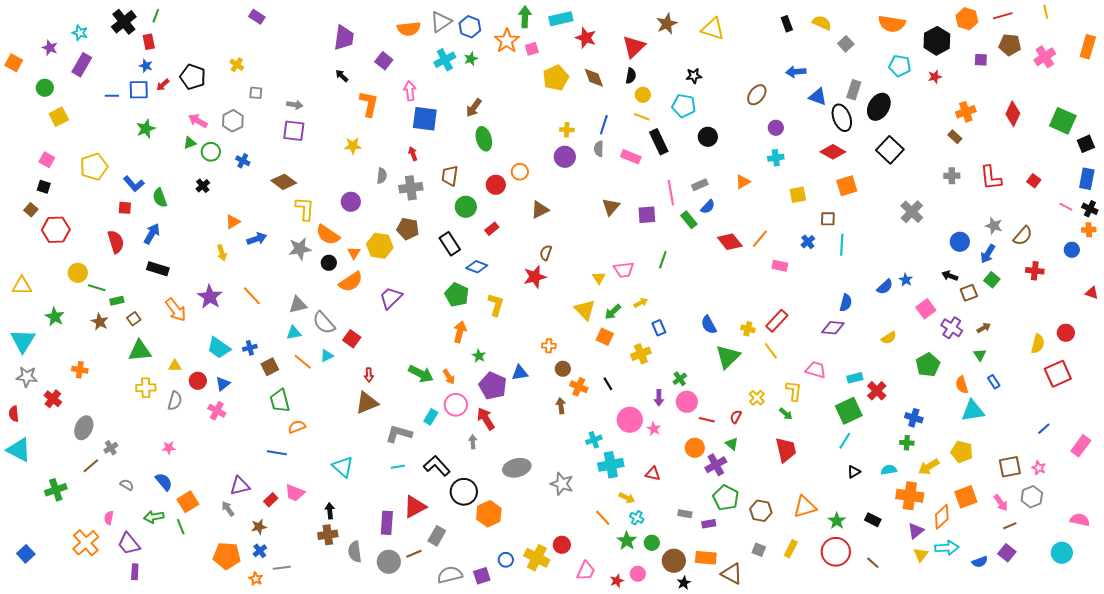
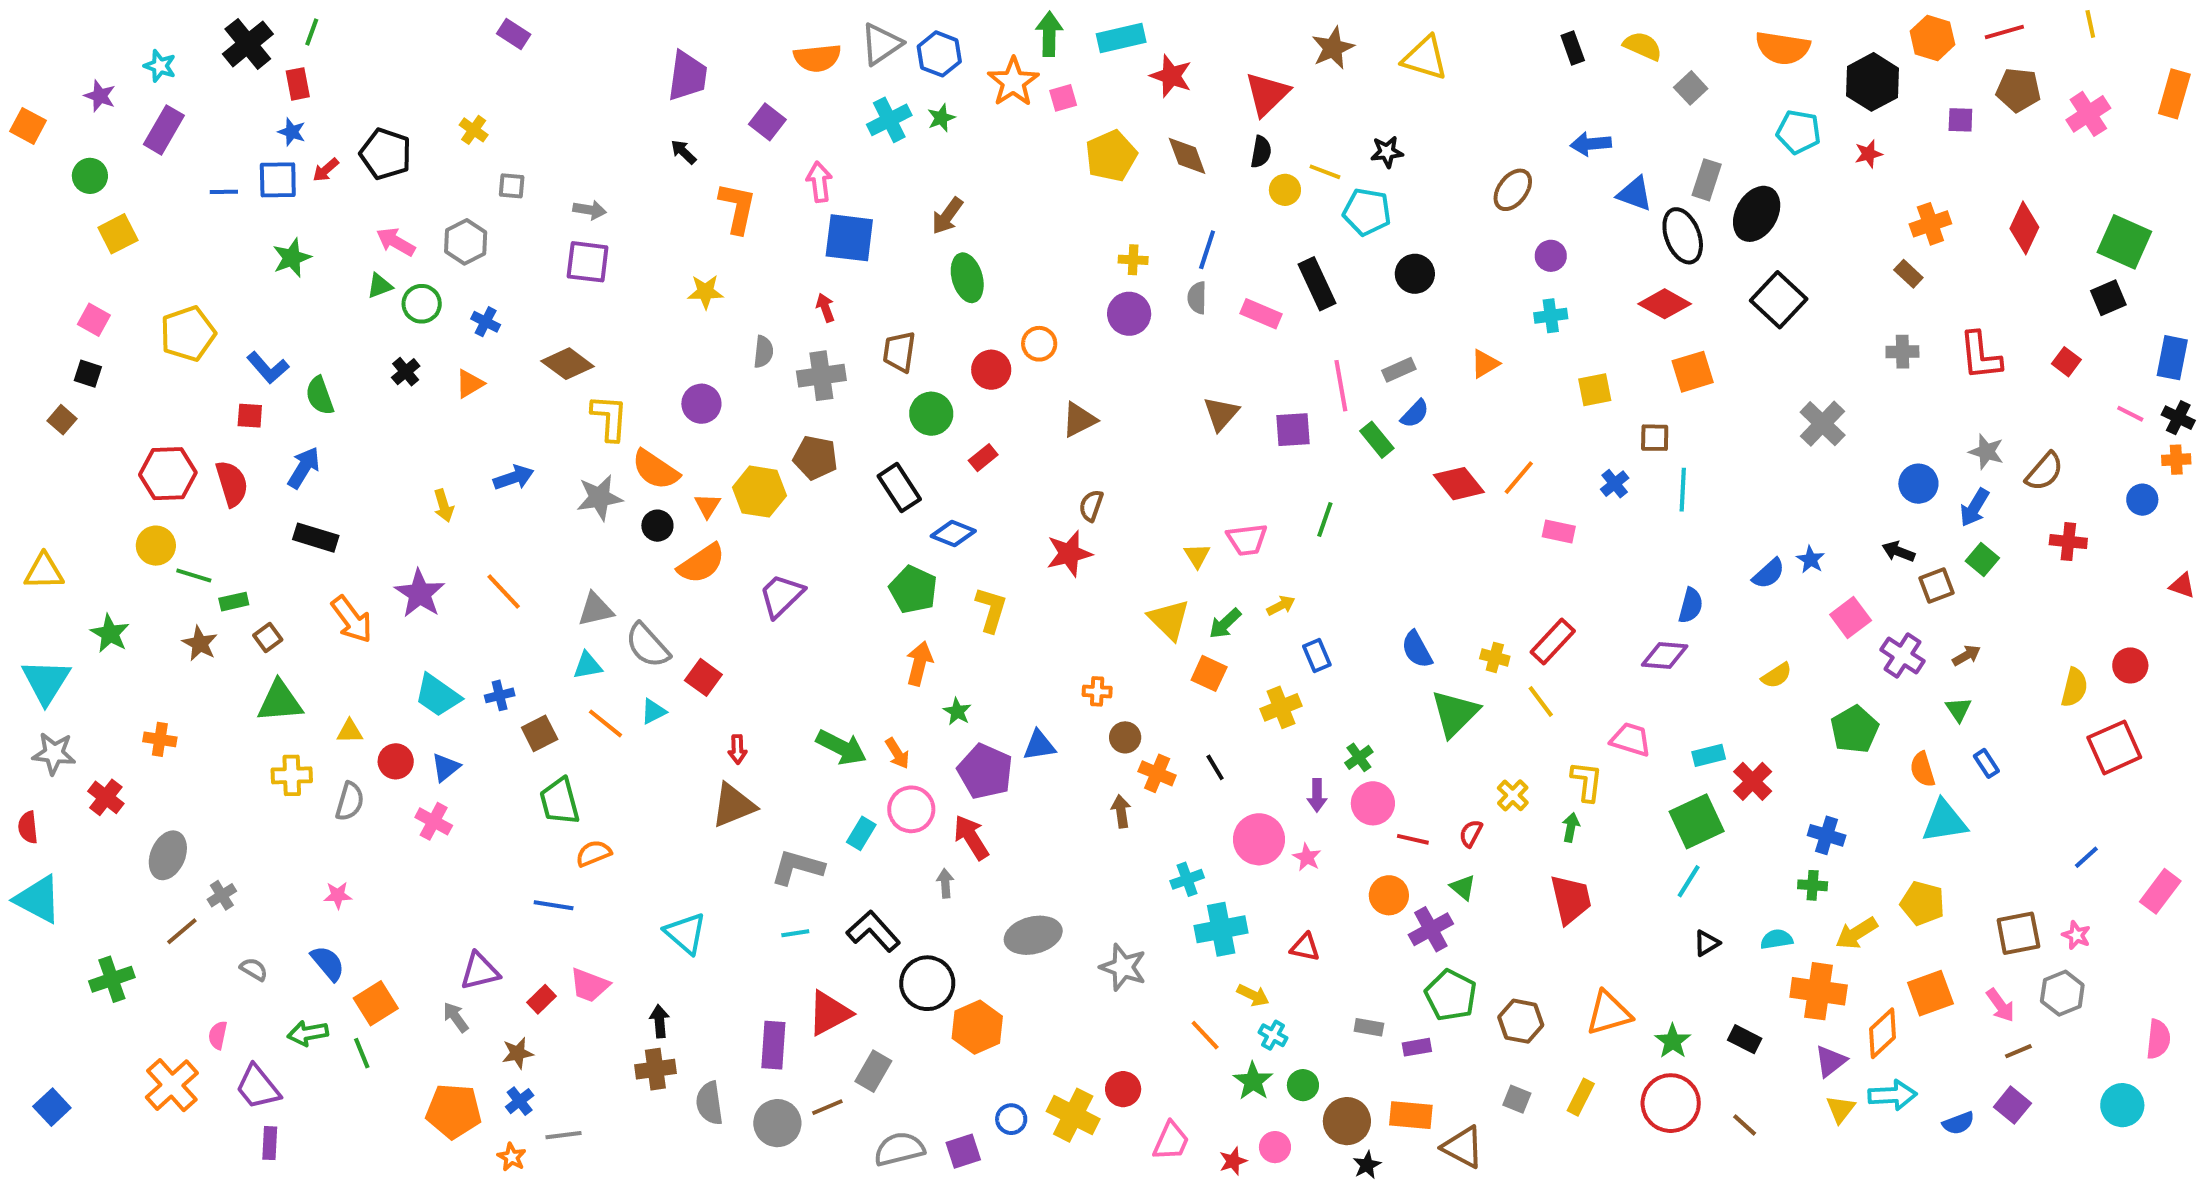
yellow line: (642, 117) -> (1325, 172), moved
black square: (1086, 144) -> (2108, 298), moved
orange triangle: (233, 222) -> (470, 384), moved
red hexagon: (56, 230) -> (168, 474), moved
green arrow: (786, 414) -> (1571, 827), turned -120
pink semicircle: (1080, 520) -> (2158, 1039), turned 84

